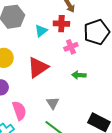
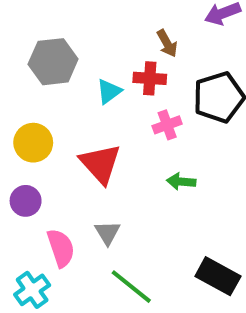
red triangle: (38, 67) -> (100, 164), turned -40
gray triangle: (53, 103) -> (107, 233), moved

